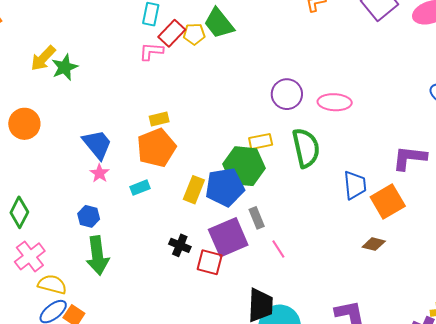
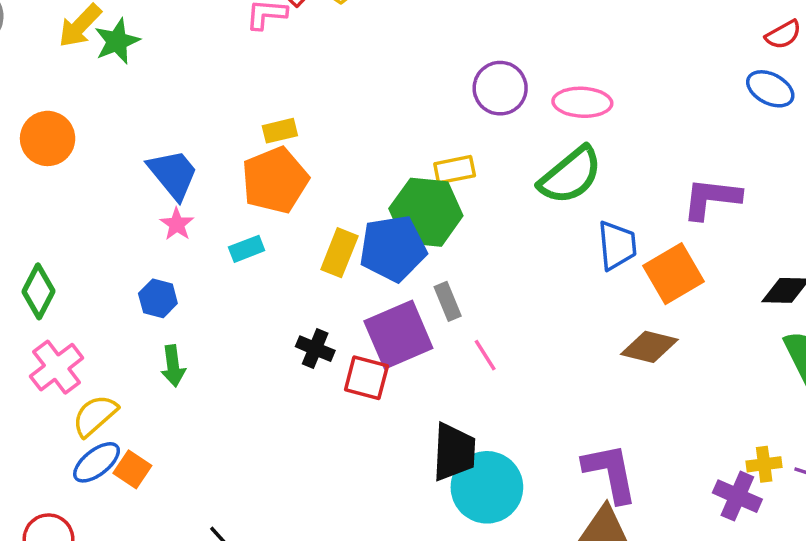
green semicircle: (306, 148) -> (570, 175), moved, turned 63
brown diamond: (374, 244) -> (649, 347), size x1.4
green arrow: (97, 256) -> (173, 366), size x0.6
yellow semicircle: (52, 284) -> (95, 416), turned -56

